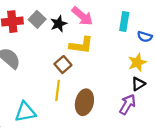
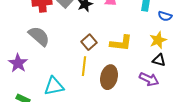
yellow L-shape: (81, 45) -> (121, 43), moved
black triangle: (138, 84) -> (159, 60), turned 48
purple arrow: (128, 104) -> (149, 79), turned 84

